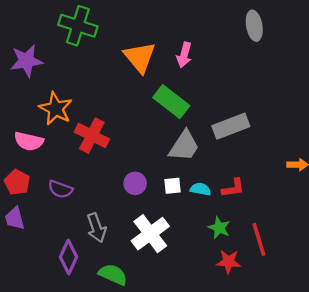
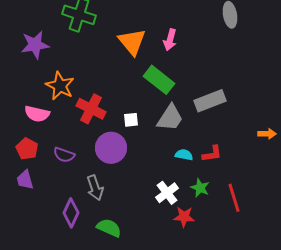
purple circle: (135, 183) -> (111, 148), moved, size x1.6
white square: (172, 186) -> (131, 120), moved
white cross: (150, 234) -> (167, 193), moved, size x0.7
red star: (229, 262) -> (184, 217), moved

